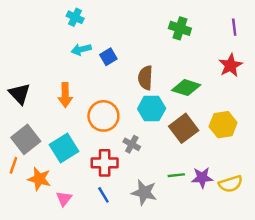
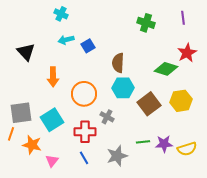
purple line: (234, 27) -> (183, 18), moved
green diamond: (186, 88) -> (166, 69), moved
black triangle: (20, 94) -> (26, 52), moved
gray square: (26, 139) -> (21, 113), turned 30
gray star: (144, 192) -> (117, 156), turned -30

